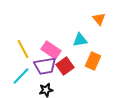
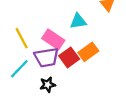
cyan triangle: (80, 40) -> (78, 21), moved
orange rectangle: (93, 61) -> (88, 52), moved, turned 30

